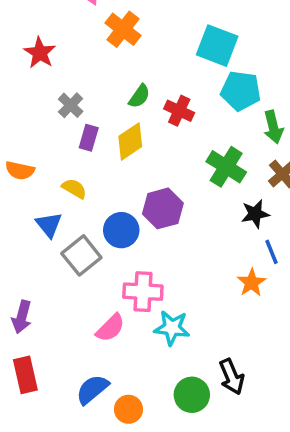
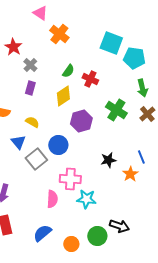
cyan pentagon: (241, 91) -> (134, 58), moved
gray cross: (71, 105) -> (30, 65), moved
purple rectangle: (89, 138) -> (30, 88), moved
purple hexagon: (163, 208) -> (81, 121), moved
black star: (255, 214) -> (108, 160), moved
pink semicircle: (110, 328) -> (52, 199), turned -42
black arrow: (232, 377) -> (119, 226), turned -48
orange circle: (128, 409) -> (71, 244), moved

